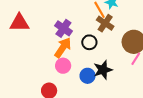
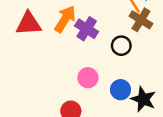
orange arrow: (63, 48) -> (65, 19), moved
black star: (103, 70) -> (143, 99), moved, turned -30

